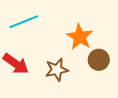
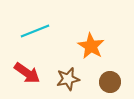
brown circle: (99, 60) -> (110, 82), moved

